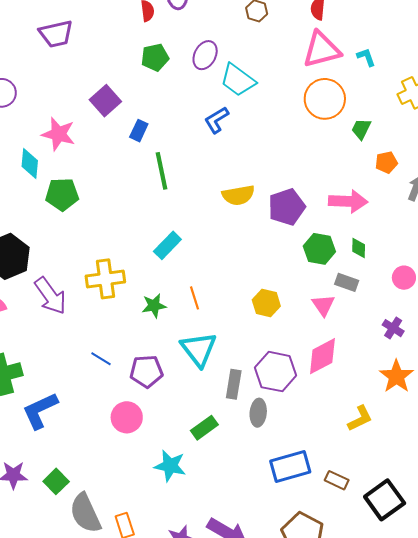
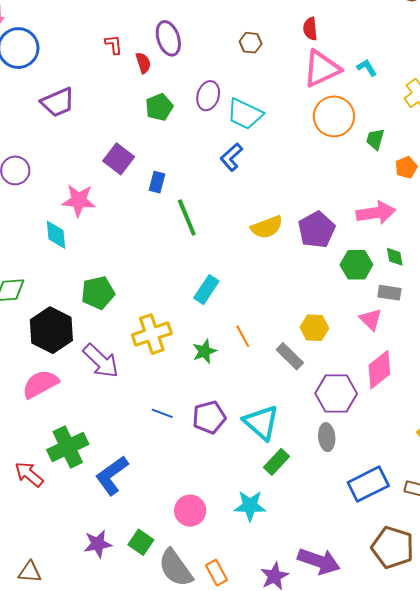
green pentagon: (62, 194) -> (98, 293), moved
cyan triangle: (199, 349) -> (261, 423), moved
gray rectangle: (234, 384) -> (290, 356), moved, turned -44
pink circle: (127, 417) -> (190, 511), moved

